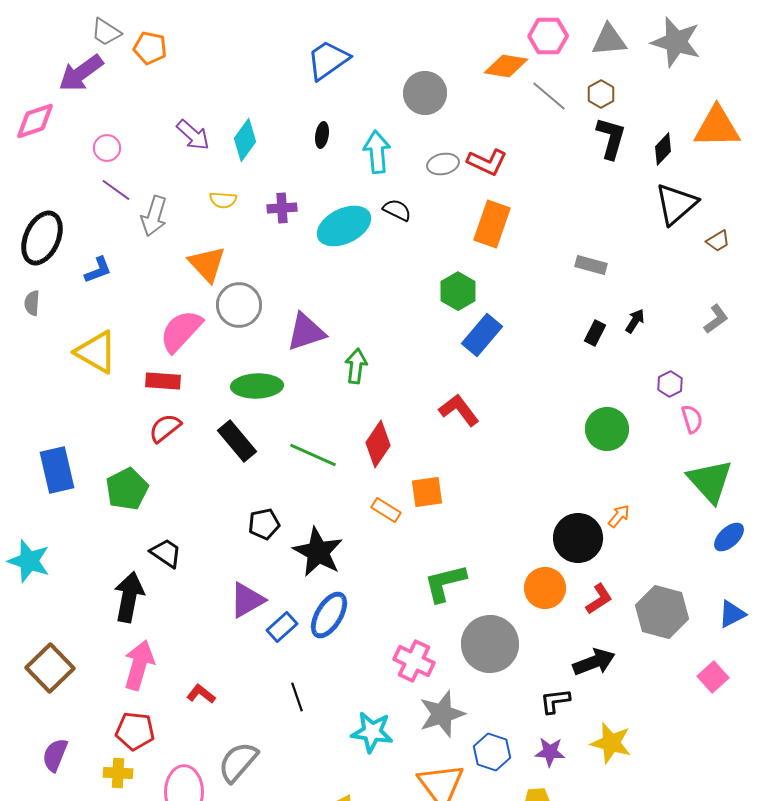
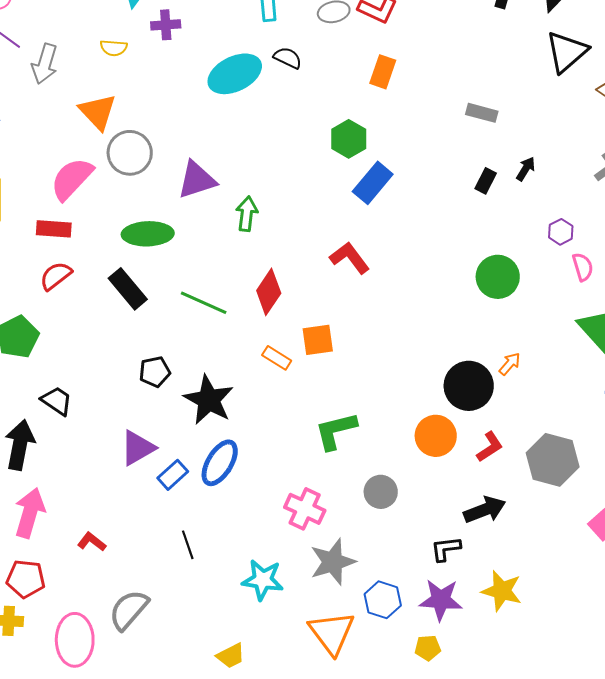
purple cross: (282, 208) -> (166, 25), moved
orange rectangle: (492, 224) -> (383, 72), size x0.7
gray circle: (490, 644) -> (381, 492), size x0.6
purple star: (550, 752) -> (441, 600), size x1.4

